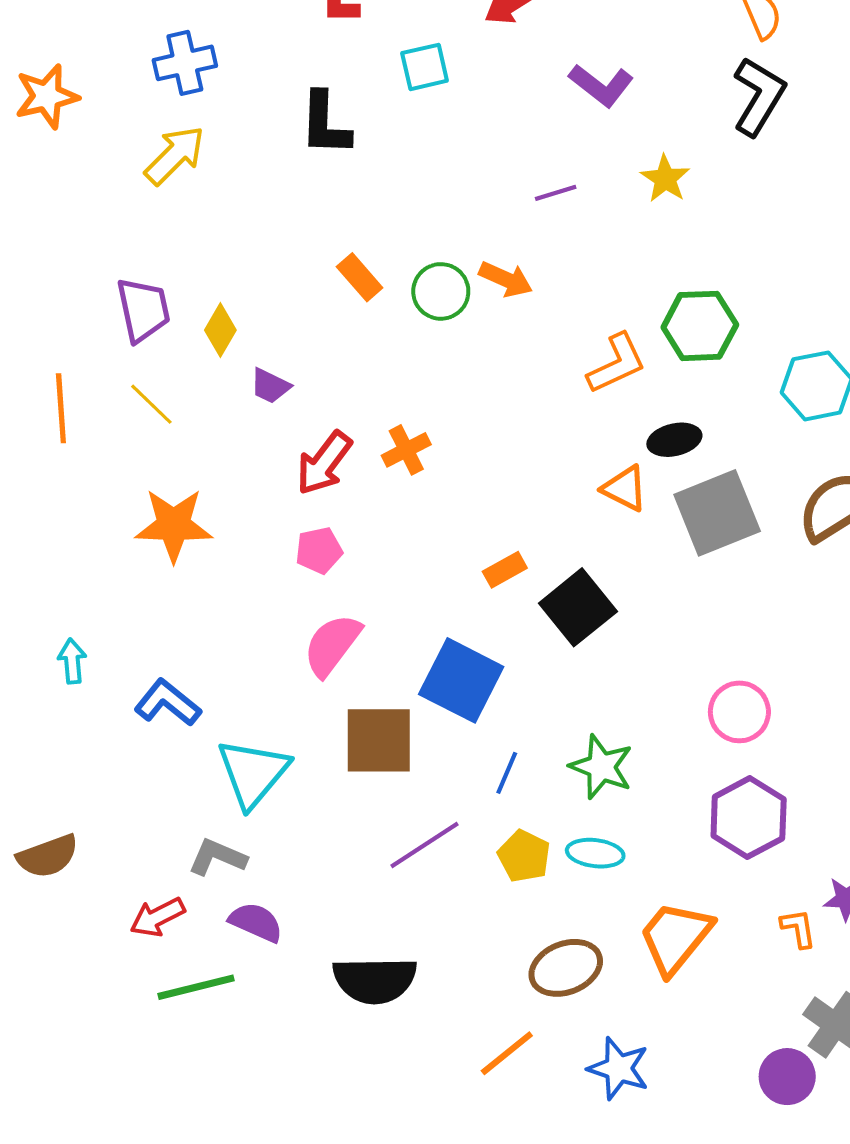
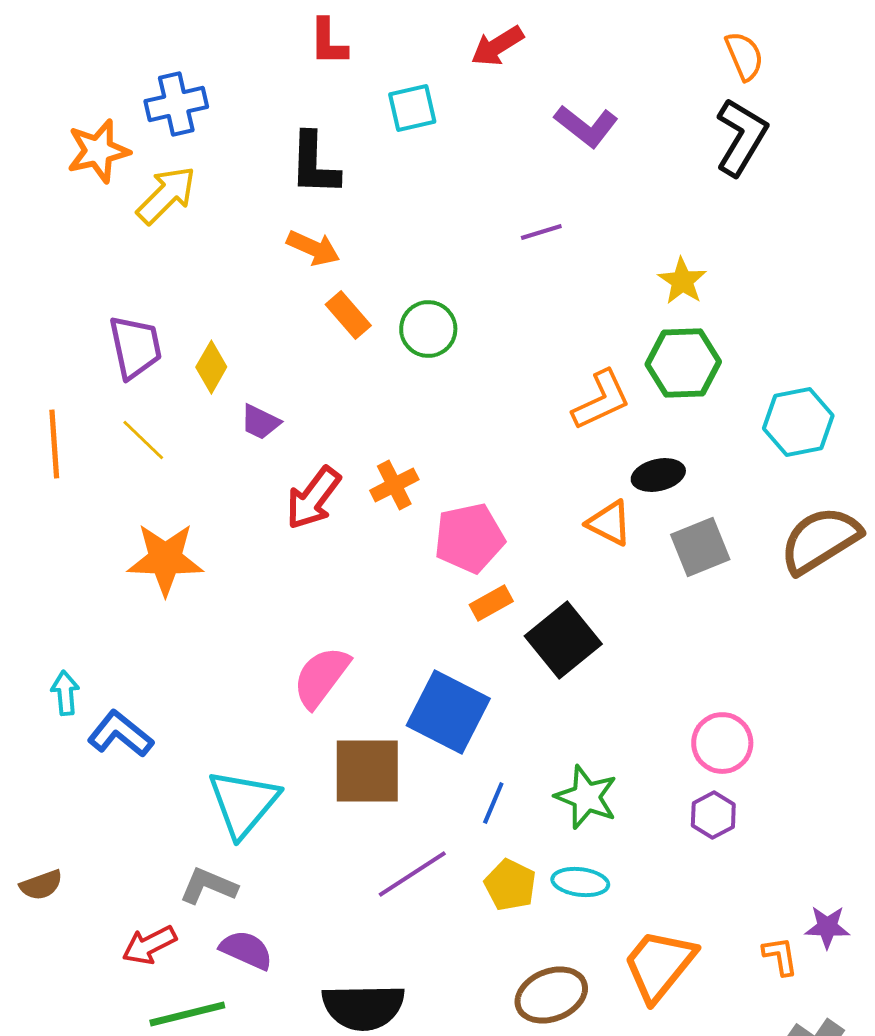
orange star: (47, 96) -> (98, 151), moved
yellow star: (665, 179) -> (682, 281), moved
orange arrow: (506, 279) -> (313, 248), moved
gray square: (717, 513) -> (700, 547), size x0.7
pink pentagon: (319, 550) -> (469, 538), moved, size x1.5
blue L-shape: (168, 703) -> (120, 734), moved
purple hexagon: (749, 818) -> (713, 815), moved, size x0.6
brown semicircle: (48, 856) -> (41, 885), size x0.7

